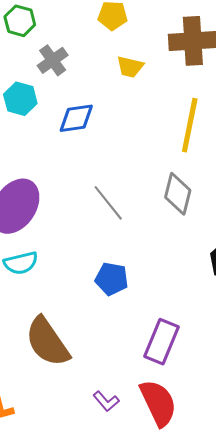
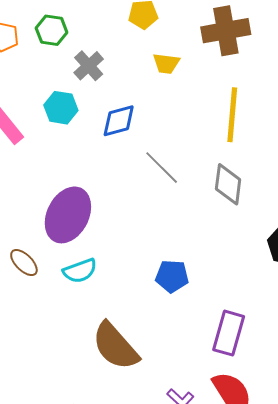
gray line: (108, 203) -> (162, 168), moved

